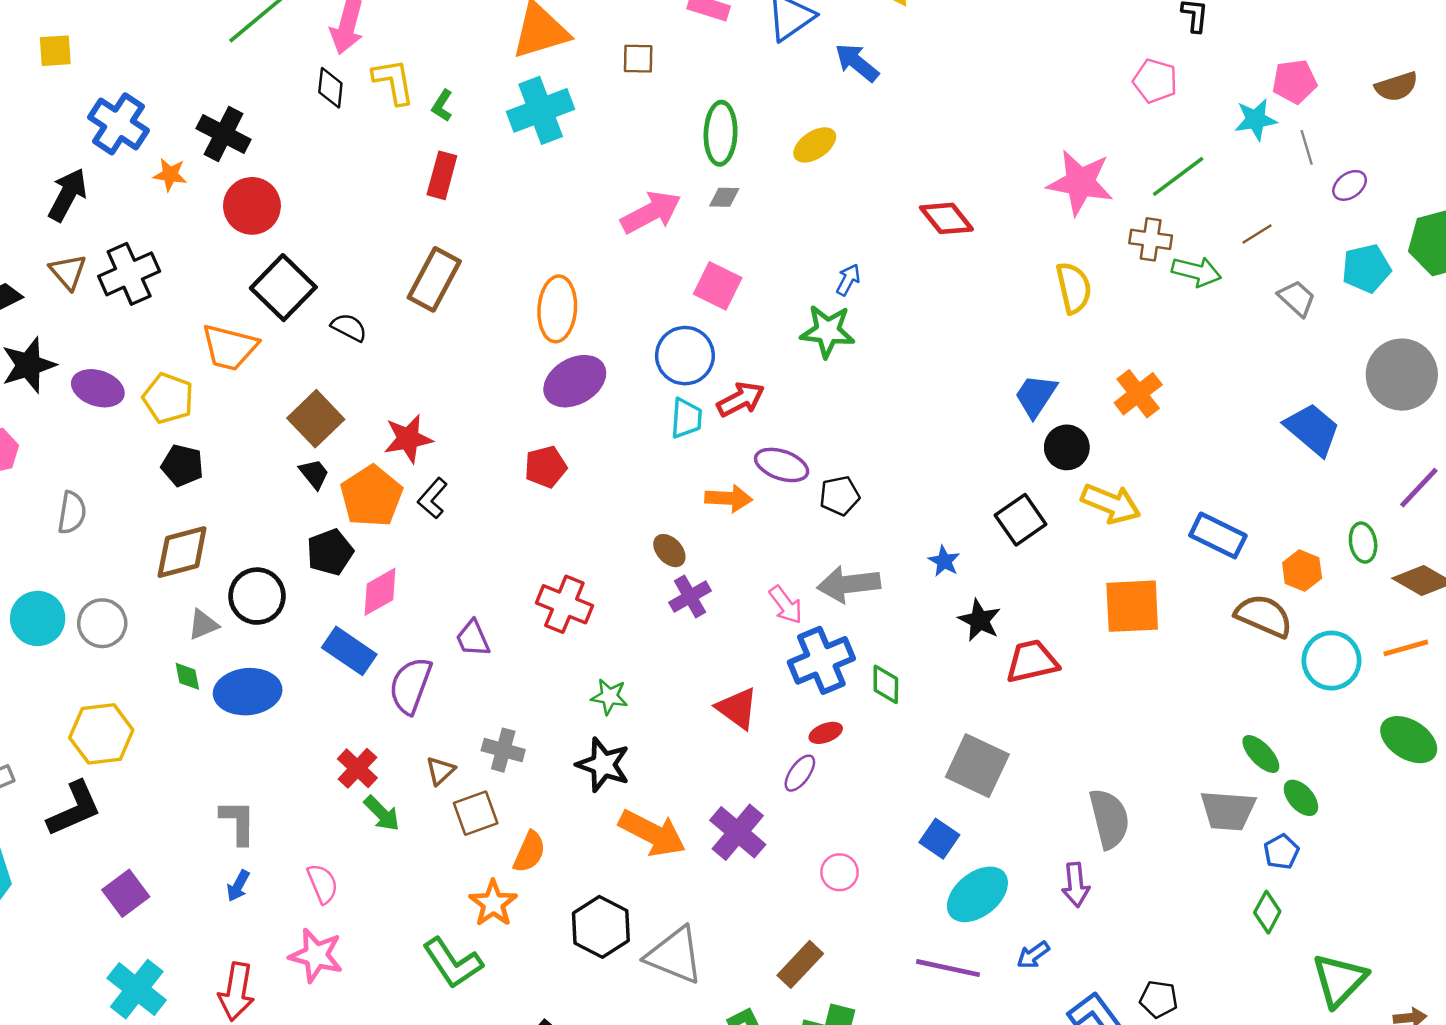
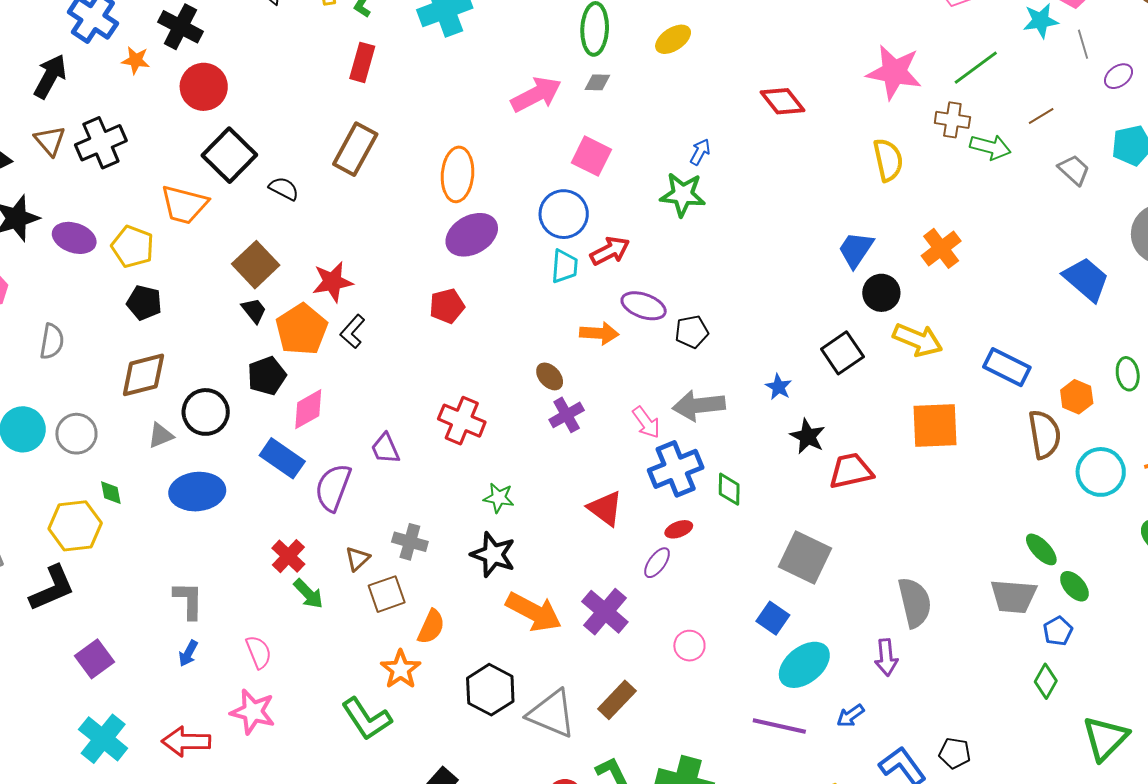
brown semicircle: (1264, 616) -> (1045, 434), turned 57
green diamond: (187, 676) -> (111, 493), moved
brown rectangle: (800, 964) -> (617, 700), moved
red arrow: (236, 992) -> (186, 741), turned 81

